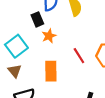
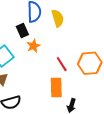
orange rectangle: (51, 71) -> (56, 87), moved

